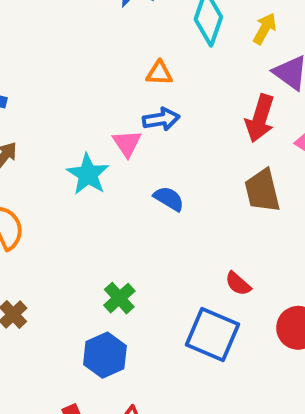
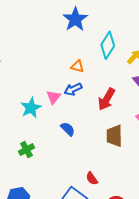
red arrow: (260, 118) -> (107, 99), moved
blue arrow: (161, 119) -> (73, 89), turned 150
green cross: (119, 298) -> (26, 150), moved

